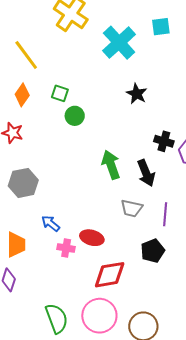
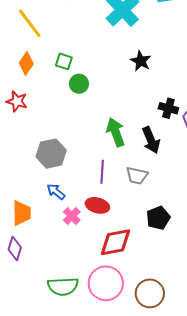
gray hexagon: (23, 183) -> (51, 154), moved
purple line: (165, 214) -> (102, 172), moved
pink cross: (66, 248) -> (72, 216), turned 36
green semicircle: (57, 318) -> (63, 286), turned 108

